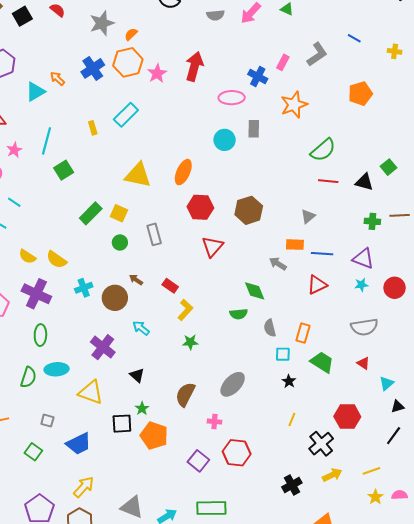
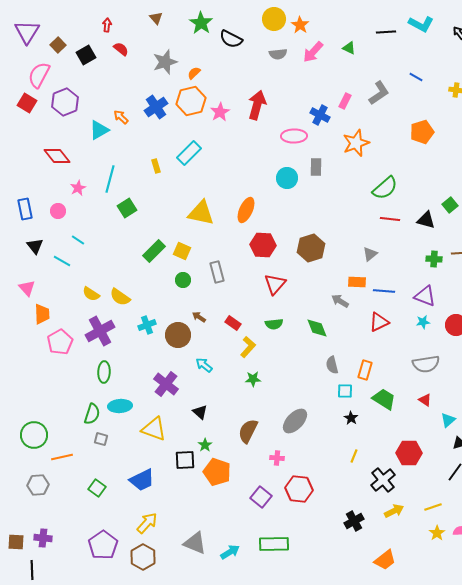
purple cross: (36, 294) -> (100, 331), turned 36
green semicircle: (239, 314) -> (274, 324), moved
gray square: (47, 421) -> (101, 439), moved

